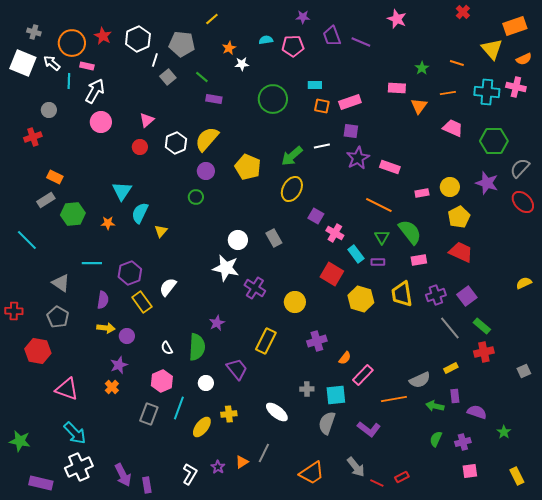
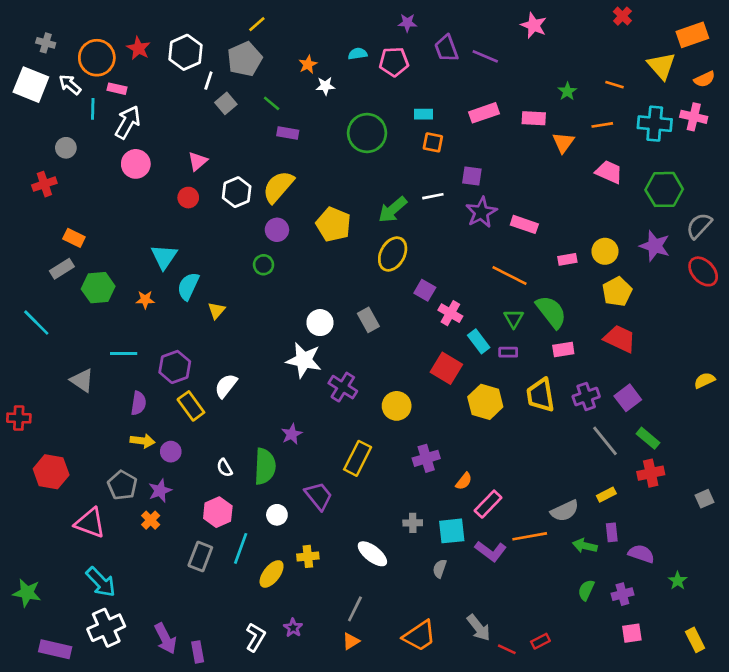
yellow line: (212, 19) -> (257, 24), moved
gray pentagon: (182, 44) -> (245, 59), turned -30
pink rectangle: (350, 102) -> (484, 113), moved
gray pentagon: (58, 317) -> (122, 485), moved
gray semicircle: (327, 423) -> (440, 569), size x0.6
purple L-shape: (369, 429) -> (491, 551), moved
orange triangle: (242, 462) -> (351, 641), moved

